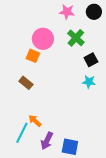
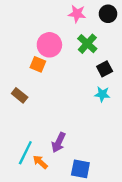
brown rectangle: (26, 83) -> (20, 95), moved
orange arrow: (35, 121) -> (40, 162), moved
purple arrow: (47, 141) -> (59, 142), moved

